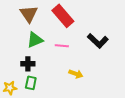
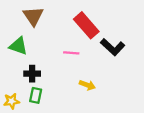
red rectangle: (63, 16) -> (86, 25), moved
green triangle: (35, 40) -> (18, 46), moved, turned 42

